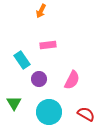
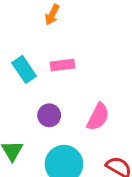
cyan rectangle: (22, 60) -> (24, 69), moved

